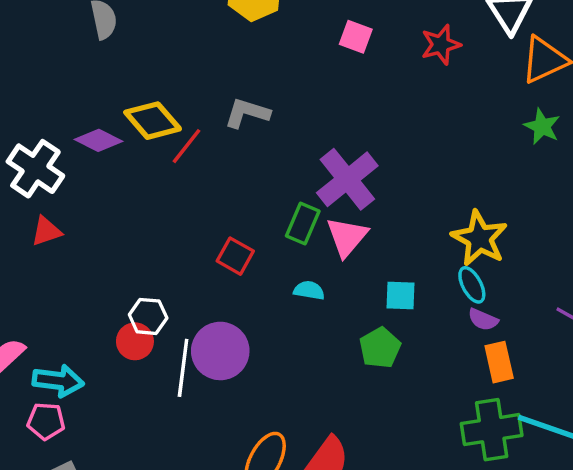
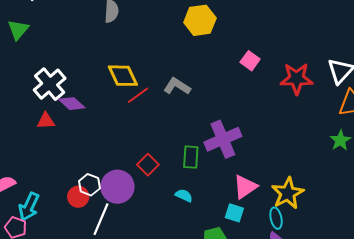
red star: (441, 45) -> (296, 79), size x1.4
purple diamond: (98, 140) -> (72, 104), moved
green rectangle: (303, 224) -> (191, 157), turned -35
pink triangle: (347, 237) -> (245, 187), moved
purple circle: (220, 351) -> (117, 187), moved
cyan arrow: (58, 381) -> (29, 207), turned 92

